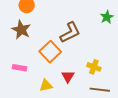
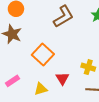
brown L-shape: (70, 32) -> (63, 17), moved
pink rectangle: (19, 68) -> (13, 81), moved, turned -40

